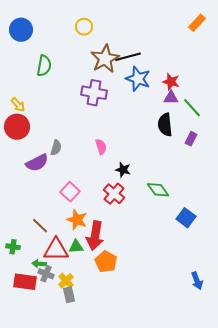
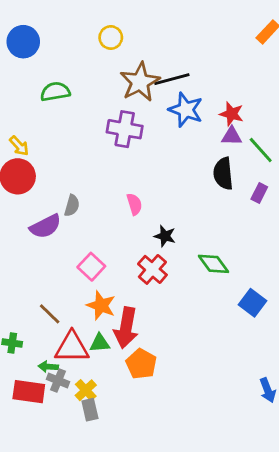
green semicircle: (44, 66) -> (55, 92), turned -110

